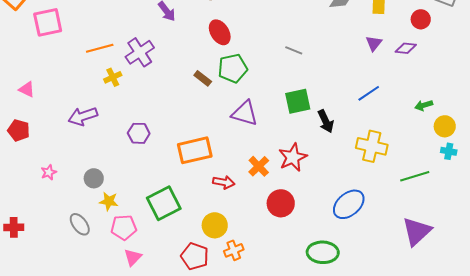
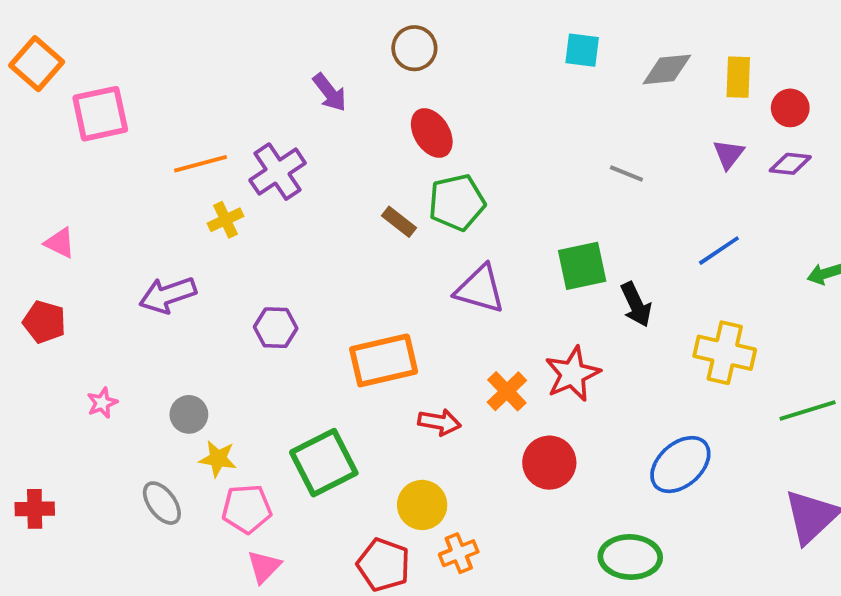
red circle: (421, 19) -> (790, 108), moved
gray line: (294, 50) -> (626, 173), moved

